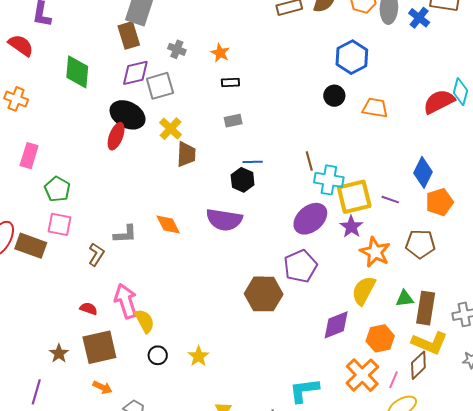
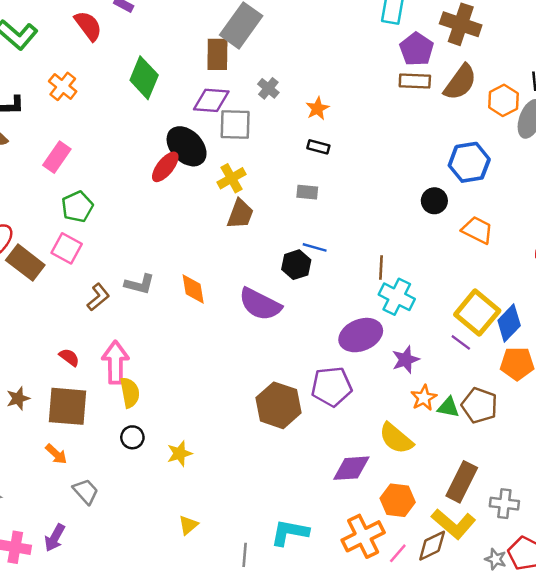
yellow square: (354, 197) -> (477, 313), moved, turned 36
orange star: (375, 252) -> (424, 398), size x0.7
yellow semicircle: (364, 291) -> (396, 438), turned -96
green triangle: (405, 299) -> (448, 407), moved

